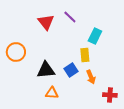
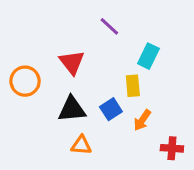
red triangle: (46, 22) -> (72, 62), moved
orange arrow: (91, 77) -> (142, 120), turned 56

